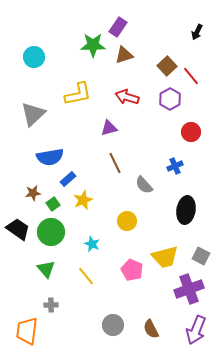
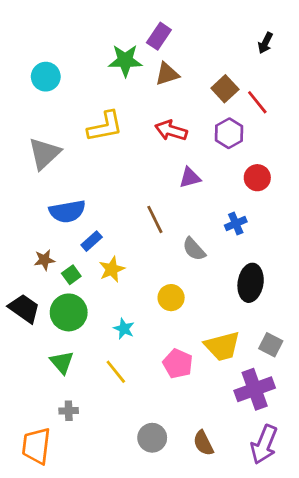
purple triangle: (109, 128) -> (190, 178), moved

